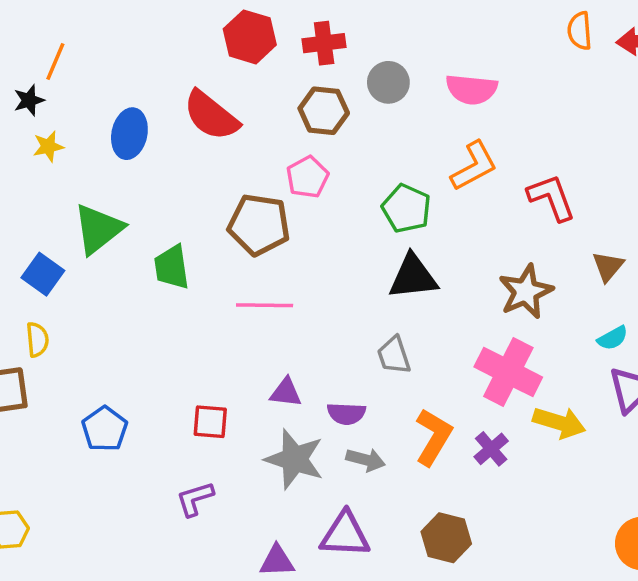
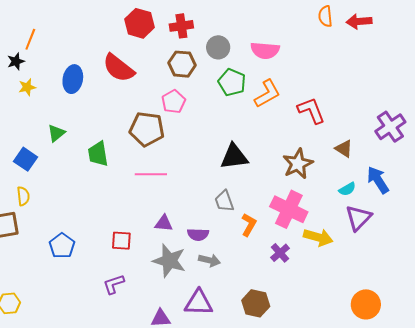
green pentagon: (406, 209) -> (232, 82), moved
green triangle: (98, 229) -> (56, 133), size x0.6
brown triangle: (608, 266) -> (344, 149), turned -36
orange L-shape: (433, 437) -> (249, 225), moved, size x0.7

